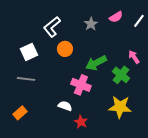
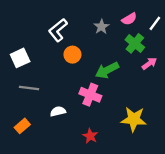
white square: (29, 52) -> (20, 58), moved
pink arrow: (134, 57) -> (149, 64), turned 88
green cross: (121, 75) -> (135, 43), moved
white semicircle: (65, 106) -> (58, 111), moved, turned -32

